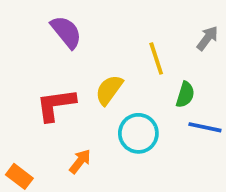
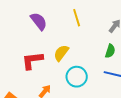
yellow line: (156, 59) -> (77, 18), moved
green semicircle: (185, 95) -> (110, 51), moved

